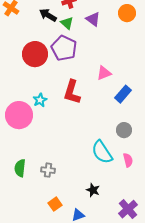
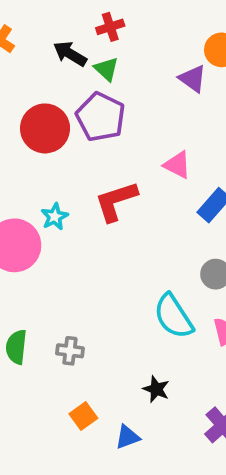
purple triangle: (93, 19) -> (193, 79), moved
pink triangle: (104, 73) -> (177, 165), turned 49
red L-shape: (72, 92) -> (116, 201), turned 55

